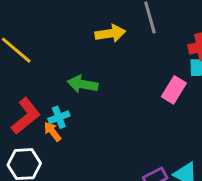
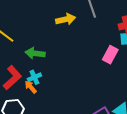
green arrow: (83, 84) -> (35, 53), moved

